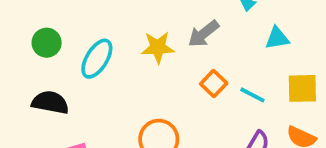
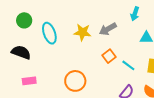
cyan ellipse: (97, 59) -> (49, 33), turned -60

